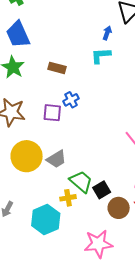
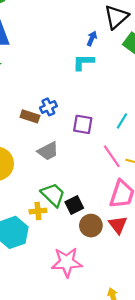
brown rectangle: (57, 68) -> (30, 116), moved
purple square: (52, 113) -> (83, 124), moved
gray trapezoid: (56, 159) -> (48, 151), moved

